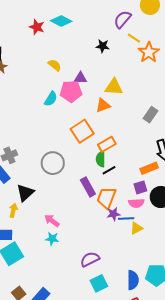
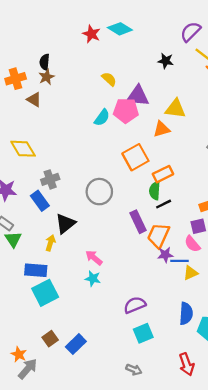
purple triangle: (80, 78) -> (138, 96), size x1.5
pink semicircle: (136, 203) -> (192, 244), turned 49
blue semicircle: (133, 280) -> (186, 314), moved

